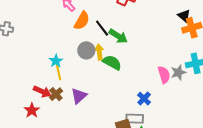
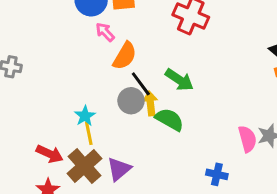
black line: (102, 28) -> (141, 84), moved
red arrow: (42, 91) -> (50, 154), moved
brown cross: (56, 94) -> (84, 166), size x1.6
blue cross: (144, 99) -> (217, 174), turned -32

